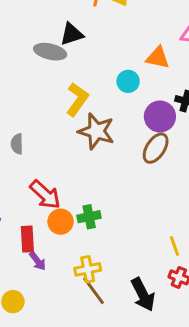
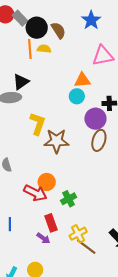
cyan circle: (128, 81) -> (77, 96), moved
orange circle: (61, 222) -> (47, 182), moved
red rectangle: (27, 239) -> (51, 223), moved

